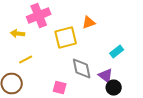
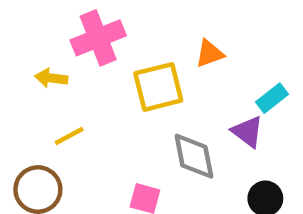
cyan rectangle: (117, 52) -> (272, 98), moved
purple triangle: (106, 76) -> (247, 132), moved

